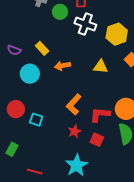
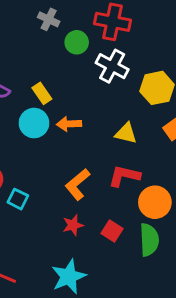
cyan circle: (30, 74) -> (34, 123), moved
red L-shape: (100, 115) -> (124, 176), moved
red square: (97, 140) -> (112, 231), moved

